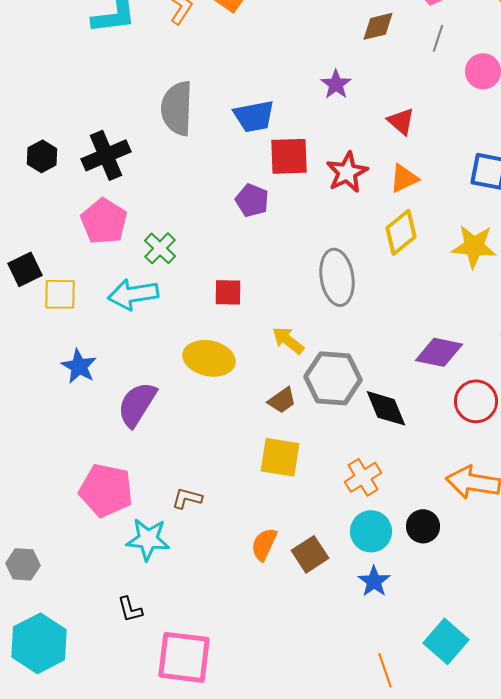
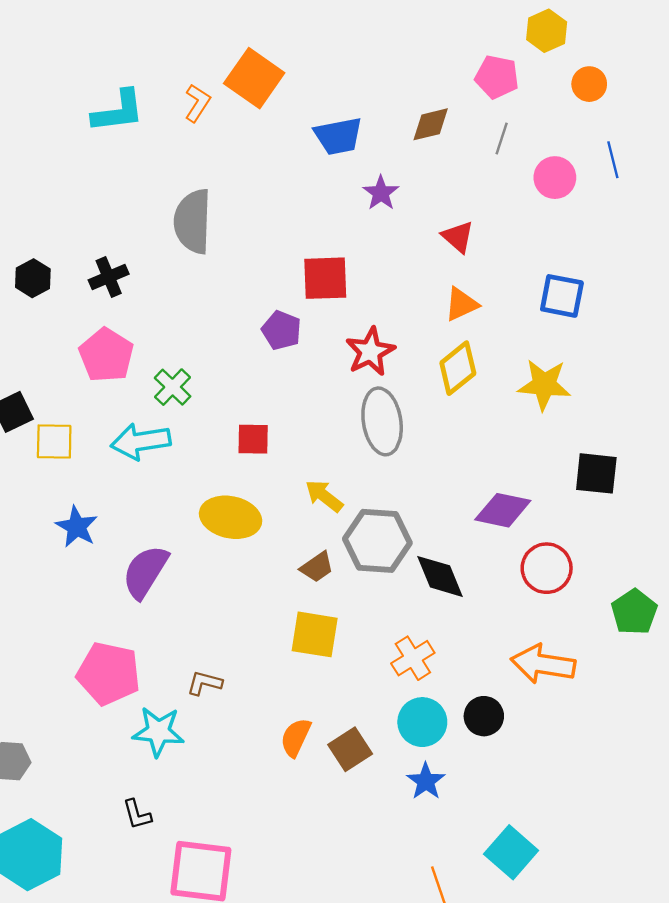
blue trapezoid: (254, 116) -> (338, 136), moved
black cross: (106, 155) -> (109, 277), size x0.7
red star: (347, 172) -> (370, 352), moved

